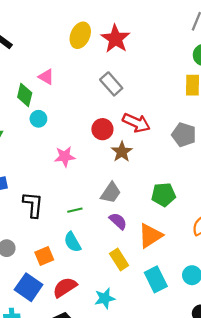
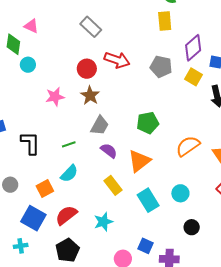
brown star: (122, 152) -> (90, 95), moved
cyan semicircle: (72, 242) -> (69, 174), turned -102

